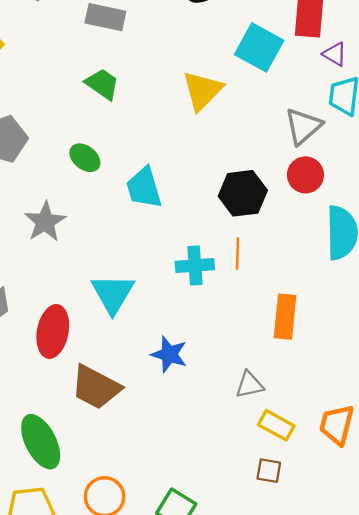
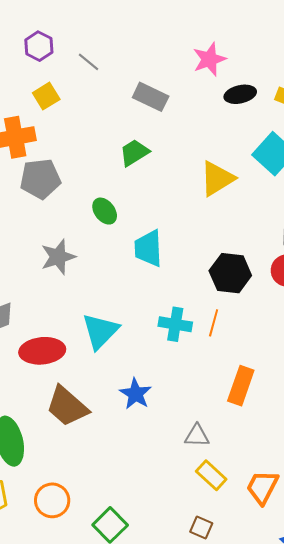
green trapezoid: (102, 84) -> (134, 153), turned -80
red ellipse: (53, 331) -> (42, 351), turned 60
brown square: (269, 471) -> (201, 528), moved

